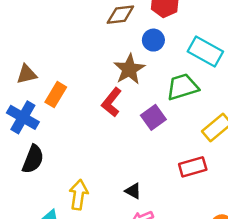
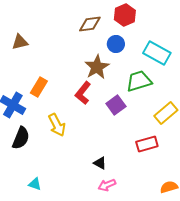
brown triangle: (27, 74) -> (20, 42), moved
yellow arrow: (79, 195) -> (57, 125), moved, turned 145

